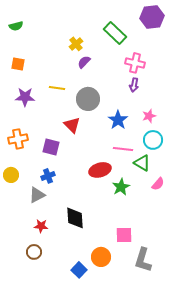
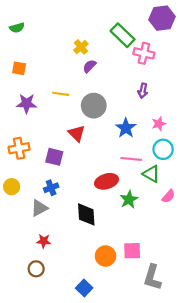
pink cross: (135, 63) -> (144, 53), moved
black diamond: (75, 218) -> (86, 214), moved
orange circle: (101, 257) -> (105, 256), moved

